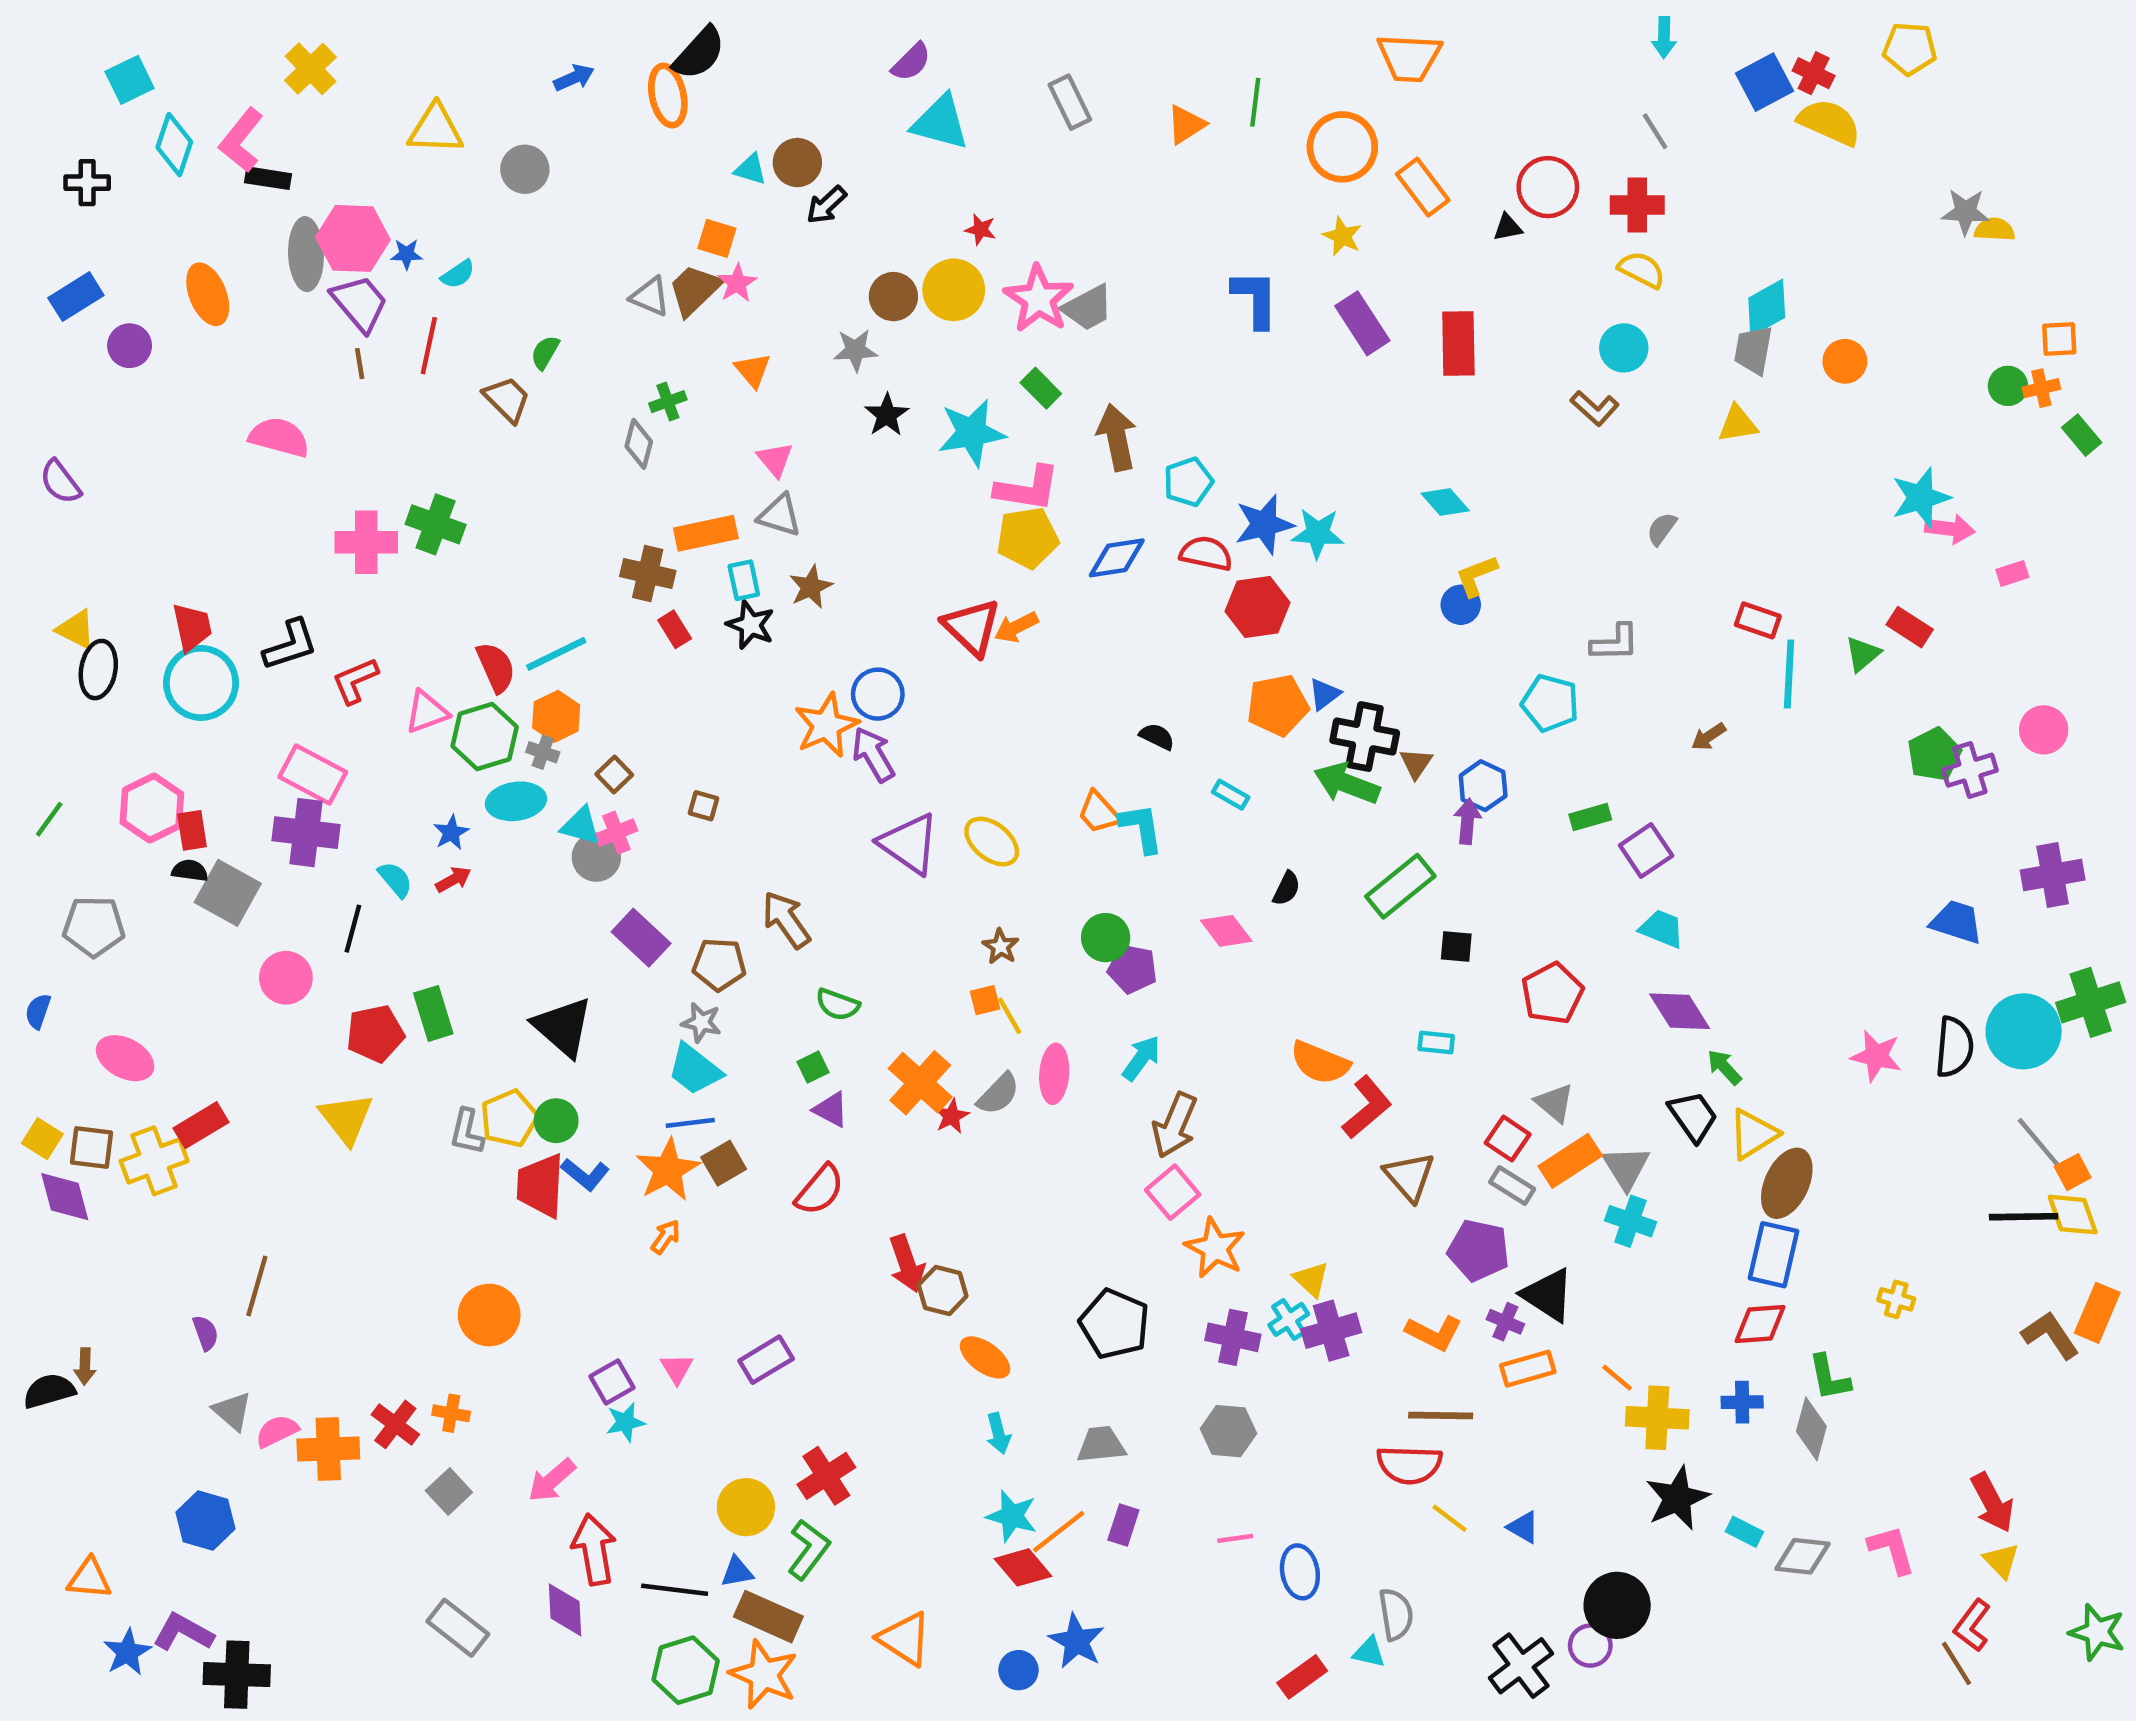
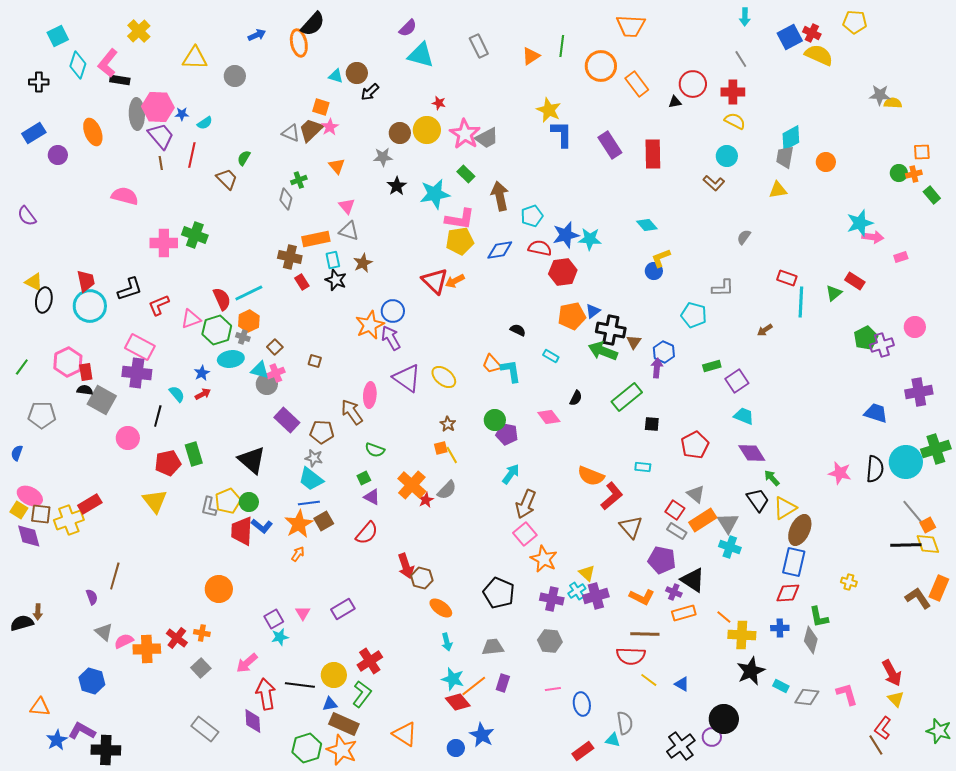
yellow star: (1342, 236) -> (549, 110), moved, size x1.4
pink ellipse: (125, 1058) -> (30, 496), moved
pink ellipse: (1054, 1074) -> (370, 395), moved
black line: (675, 1590) -> (300, 685), moved

